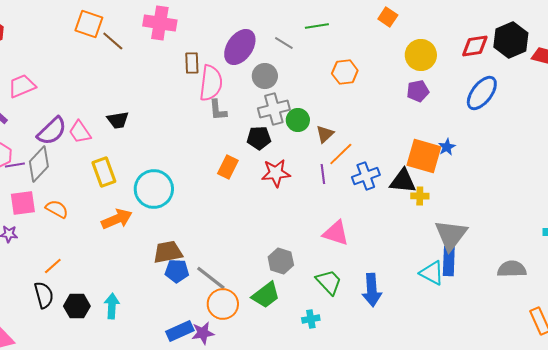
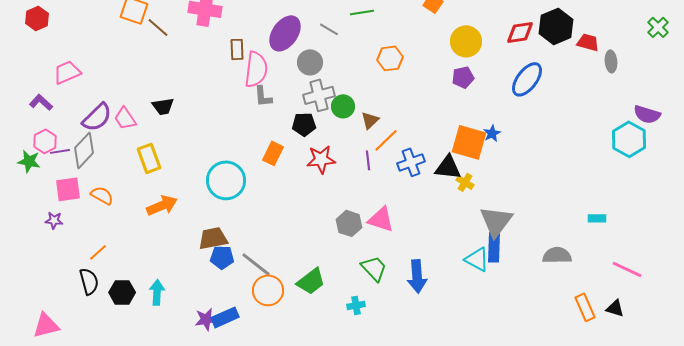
cyan circle: (154, 189) -> (226, 180), moved
yellow cross: (420, 196) -> (465, 182), turned 30
gray hexagon: (281, 261) -> (349, 223), moved
purple star: (203, 333) -> (206, 319), moved

